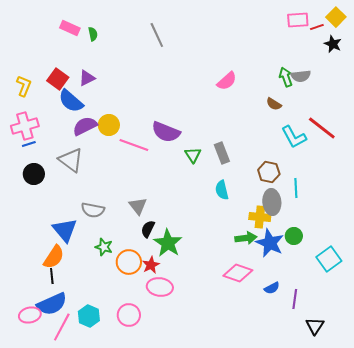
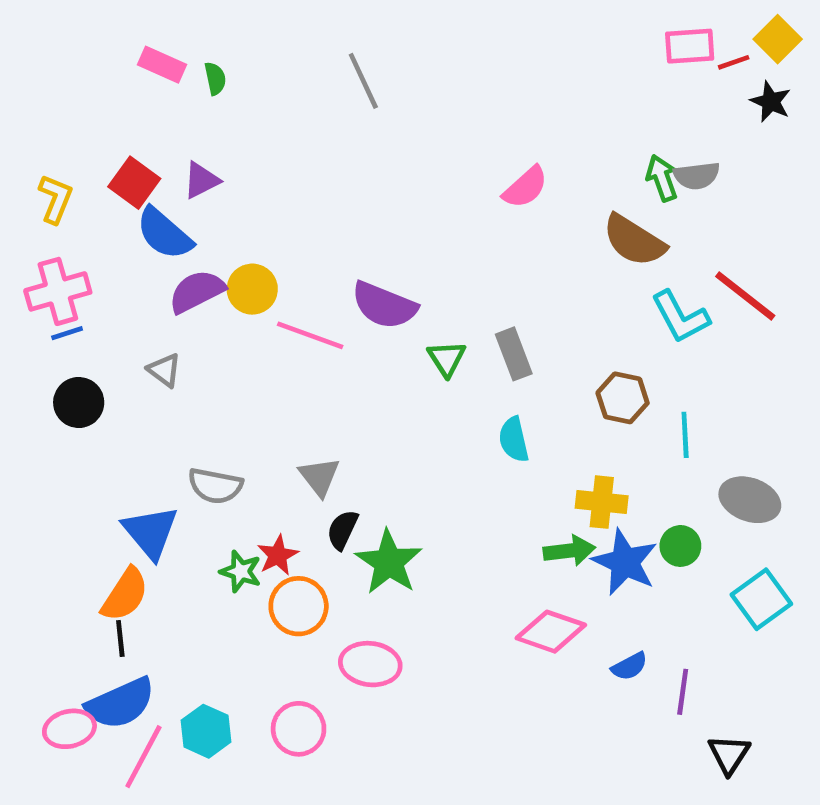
brown semicircle: (274, 104) -> (634, 240), size x1.8
gray triangle: (71, 160) -> (164, 370), size x0.6
gray ellipse: (272, 202) -> (750, 500), moved, turned -65
red star: (151, 265) -> (278, 555), moved

